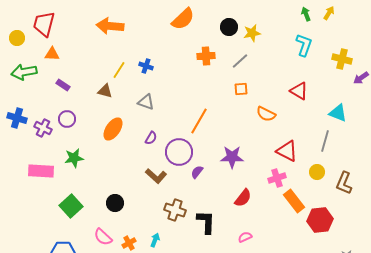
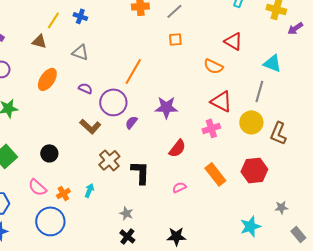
orange semicircle: (266, 114) -> (213, 66), moved
purple semicircle: (151, 138) -> (85, 88), turned -96
yellow circle: (317, 172) -> (251, 122), size x1.5
orange rectangle: (294, 201) -> (215, 174), moved
brown cross: (175, 210) -> (109, 160), turned 30

